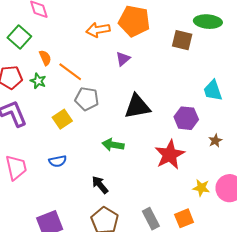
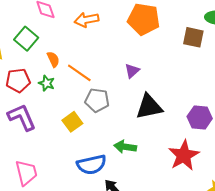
orange arrow: (98, 30) -> (87, 20), moved
purple triangle: (123, 59) -> (132, 71), moved
blue semicircle: (58, 161) -> (92, 165), moved, size x1.6

